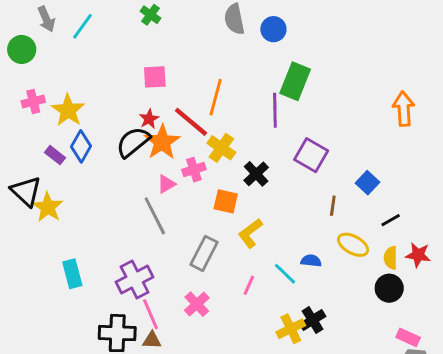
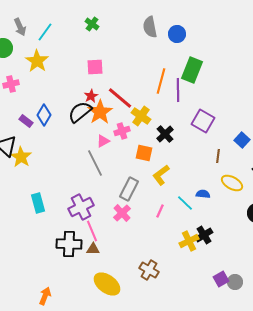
orange line: (216, 97) -> (161, 81), moved
yellow star: (68, 110) -> (37, 61), moved
pink cross: (197, 304) -> (122, 213), moved

